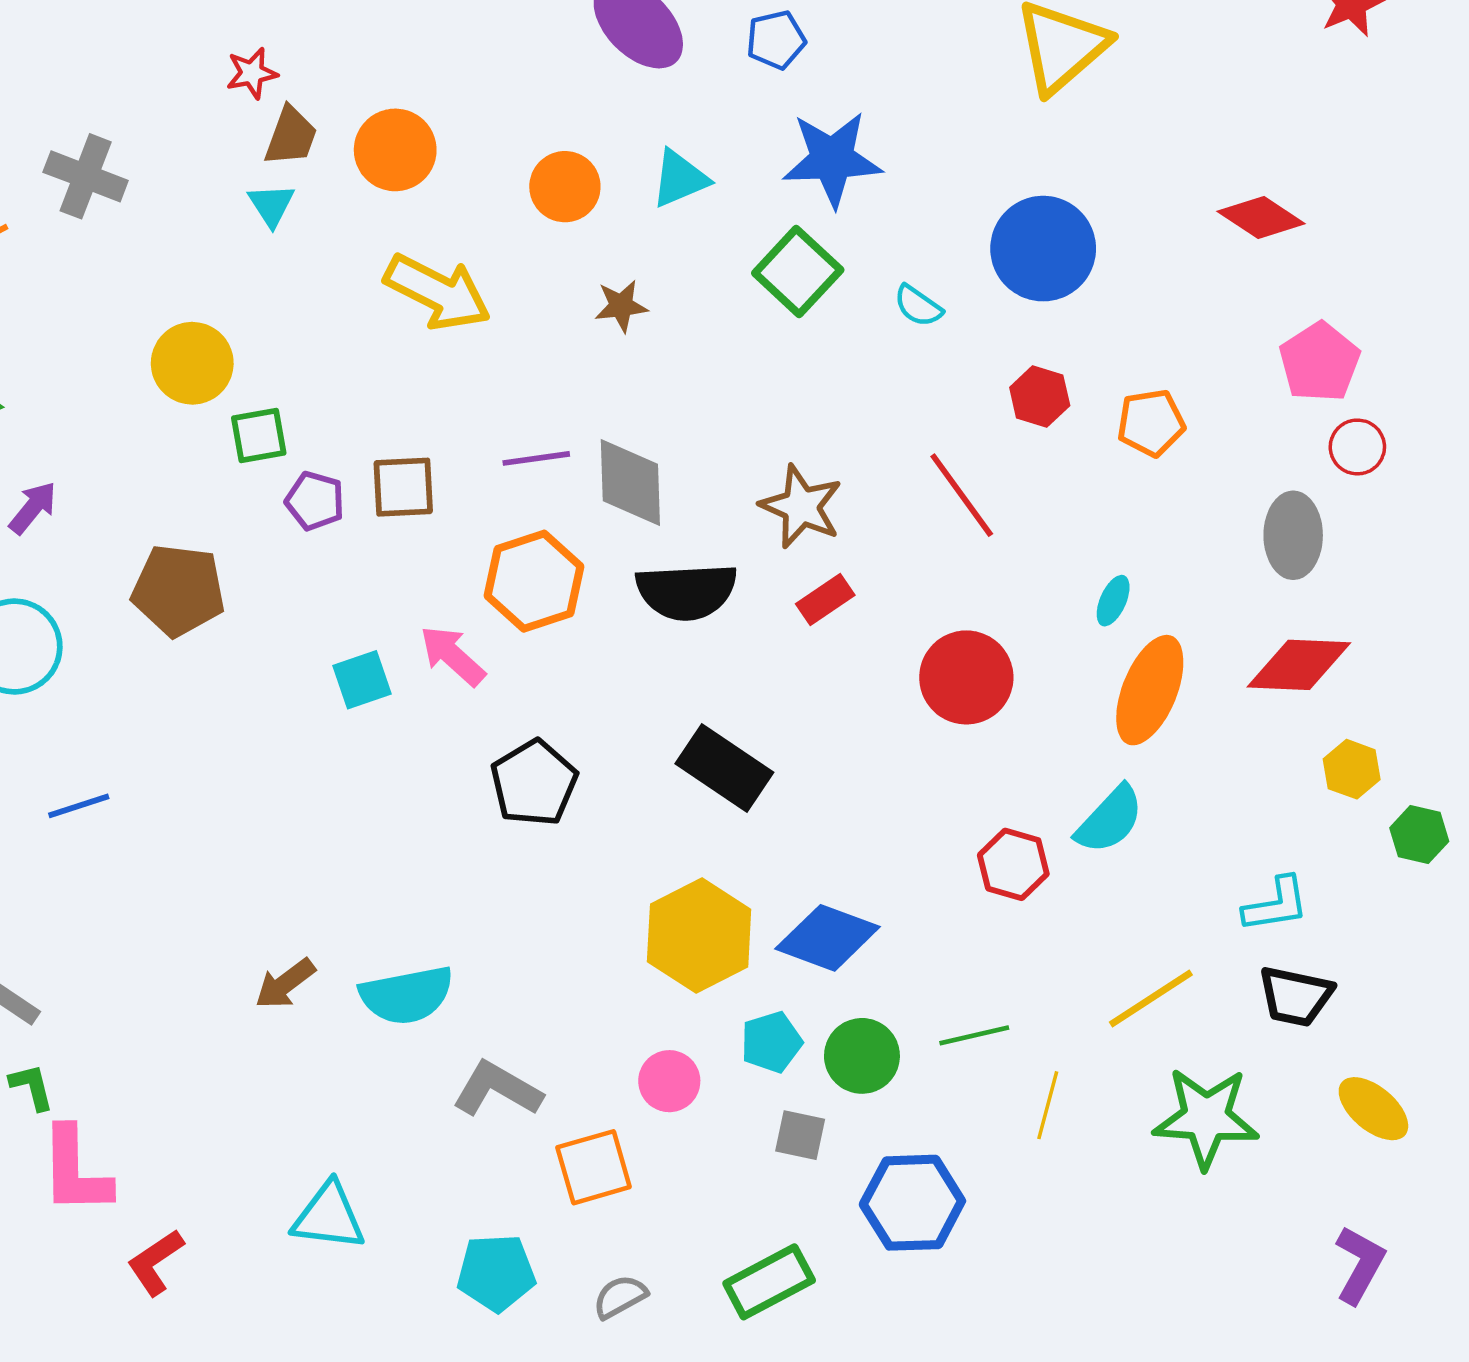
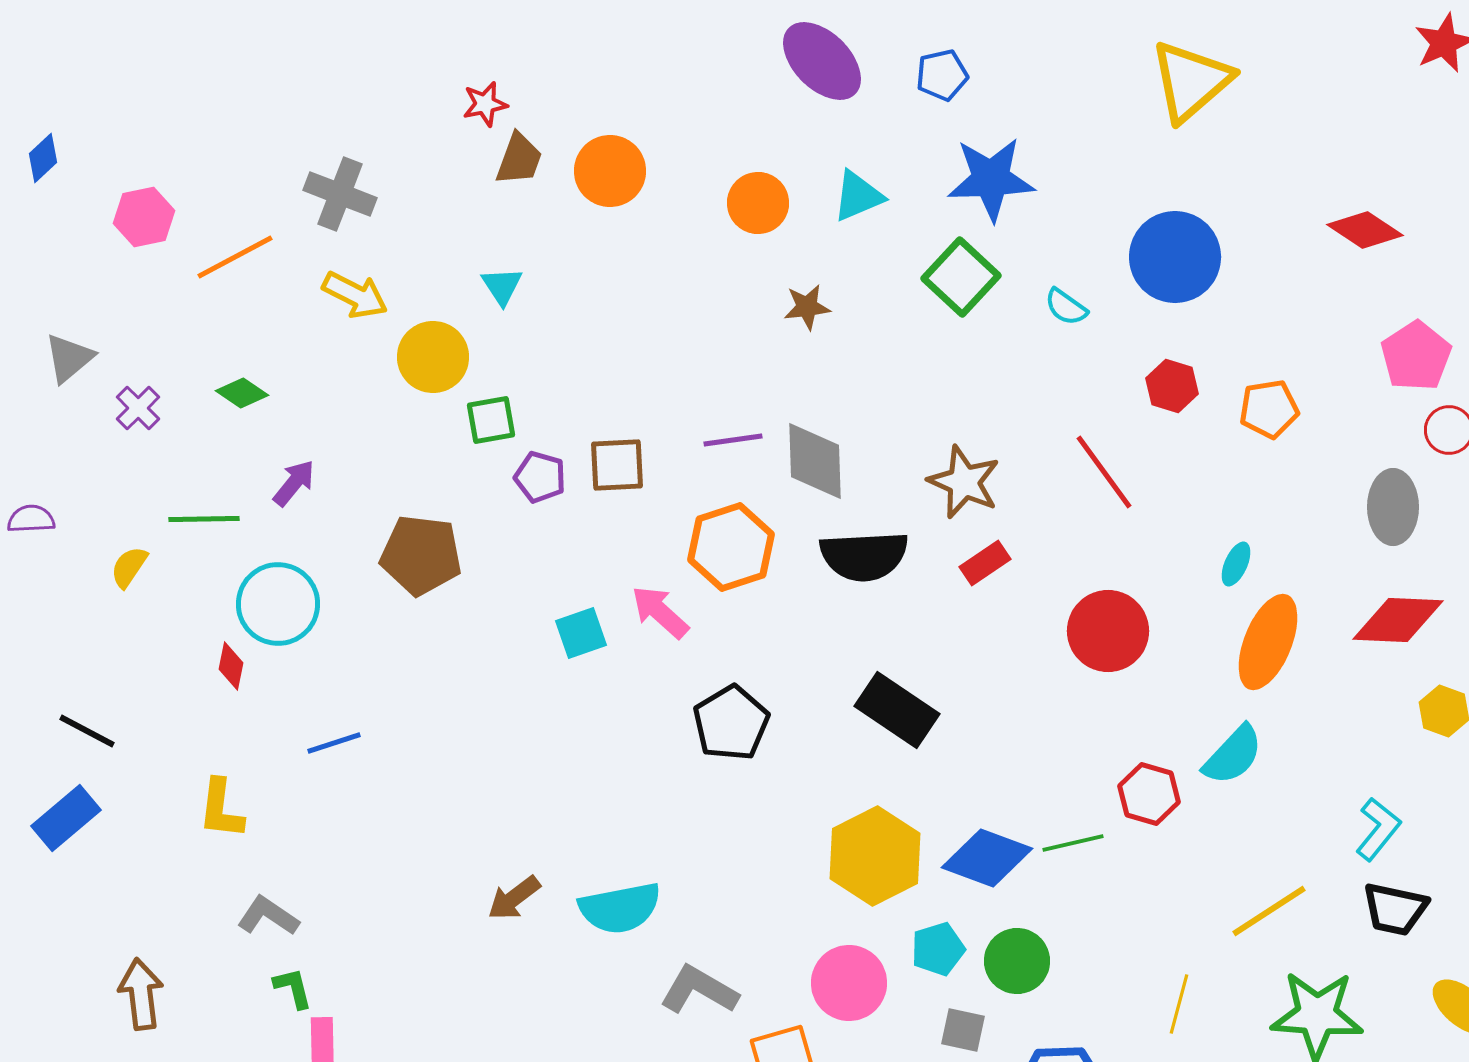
cyan triangle: (271, 205) -> (502, 286), moved
yellow arrow: (438, 292) -> (355, 295), moved, size x0.7
cyan L-shape: (1276, 905) -> (1378, 829), turned -42
green line: (974, 1035) -> (1073, 843), moved
pink circle: (669, 1081) -> (849, 983), size x1.4

